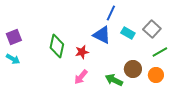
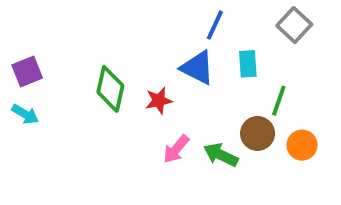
gray square: (152, 29) -> (294, 25), moved
cyan rectangle: (128, 33) -> (248, 64), turned 56
green line: (160, 52) -> (279, 101), moved, turned -42
pink arrow: (81, 77) -> (176, 149), moved

